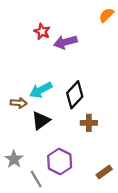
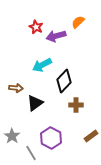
orange semicircle: (106, 15) -> (78, 22), moved
cyan arrow: (41, 90) -> (42, 65), moved
brown rectangle: (104, 172) -> (91, 136), moved

